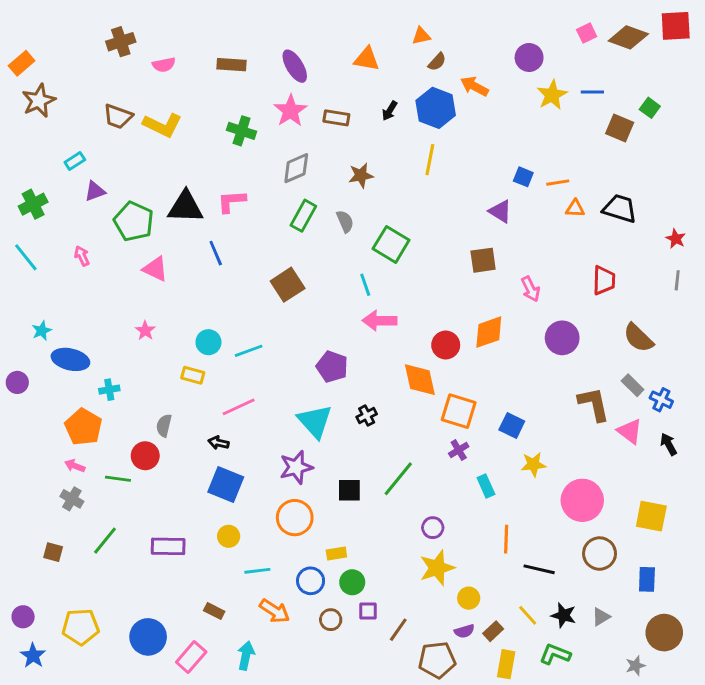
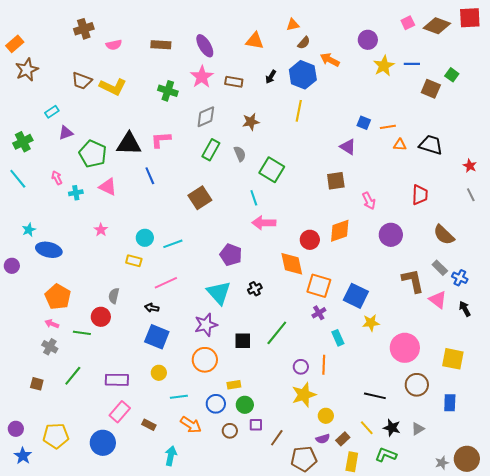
gray line: (677, 280) -> (471, 195), turned -32
cyan cross: (109, 390) -> (76, 193), moved
blue square: (512, 426) -> (356, 296), size x1.4
orange line: (506, 539) -> (324, 365), moved
brown circle: (664, 633) -> (467, 459), moved
pink rectangle: (191, 657) -> (120, 412), moved

